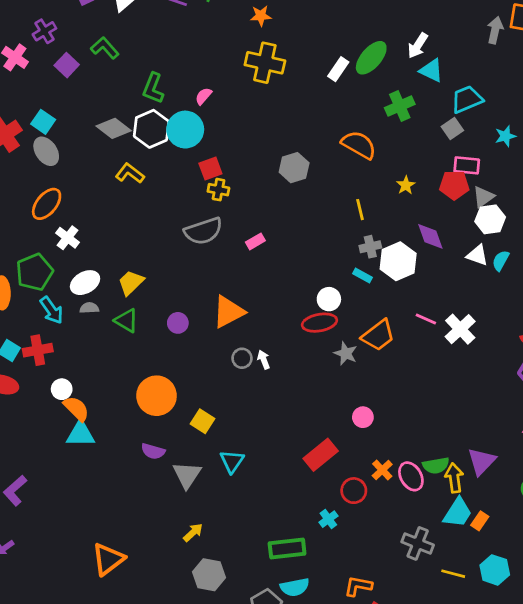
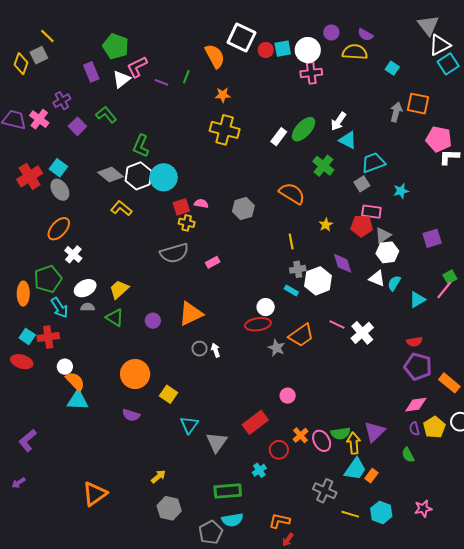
pink semicircle: (203, 96) -> (201, 203), moved, turned 56
green cross: (400, 106) -> (323, 166), turned -30
gray triangle: (187, 475) -> (217, 442), moved

